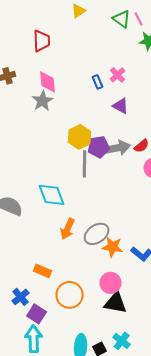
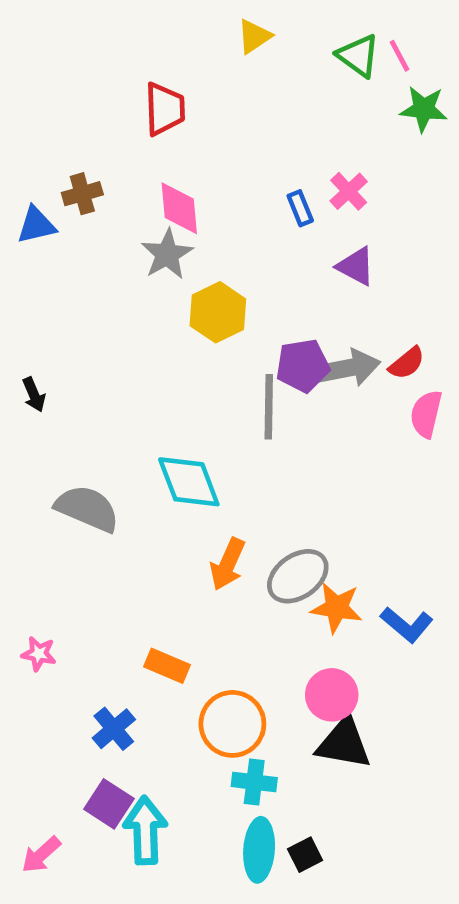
yellow hexagon: (80, 137) -> (218, 312), moved
purple square: (37, 314) -> (109, 804), moved
cyan cross: (122, 341) -> (254, 782), moved, turned -30

